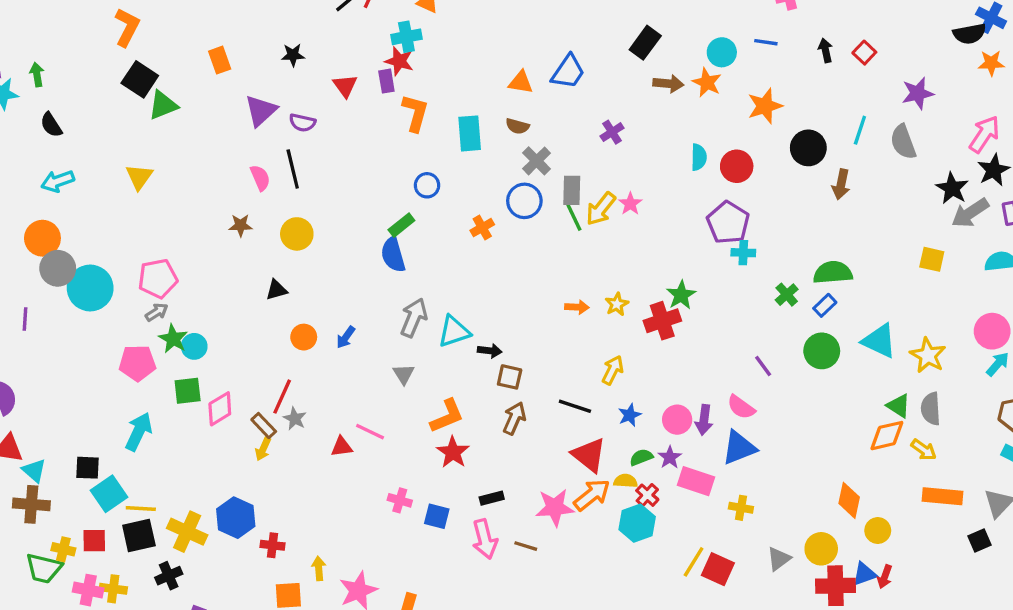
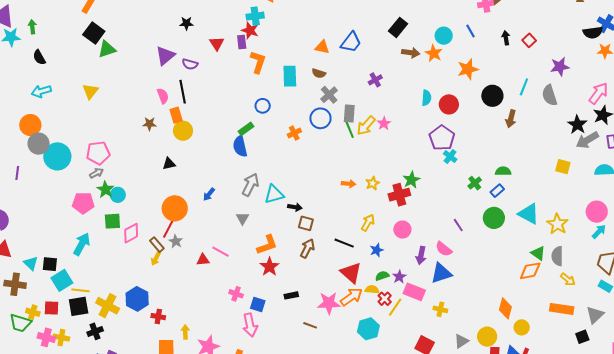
blue line: (766, 42) -> (470, 31), turned 48
orange rectangle: (220, 60) -> (176, 115), moved
cyan cross: (743, 253) -> (450, 156), turned 32
green semicircle: (833, 272) -> (503, 171), size x0.7
orange circle: (304, 337) -> (175, 208), moved, size x1.6
pink circle: (677, 420) -> (402, 230), moved
yellow arrow: (924, 450) -> (568, 280), moved
cyan triangle: (34, 471) -> (31, 263), moved
cyan hexagon: (637, 523) -> (368, 329), moved
pink arrow: (485, 539) -> (250, 325), moved
yellow line: (694, 562) -> (395, 307), moved

